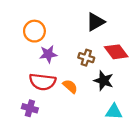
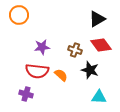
black triangle: (95, 22) -> (97, 19), moved
orange circle: (34, 31) -> (19, 15), moved

